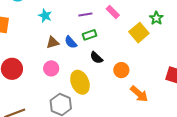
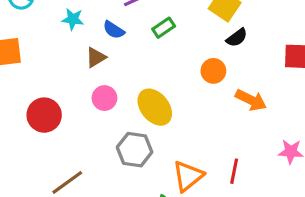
green rectangle: (90, 35) -> (164, 28), moved
blue semicircle: (71, 42) -> (114, 30), moved
black semicircle: (96, 58) -> (237, 38), moved, turned -64

